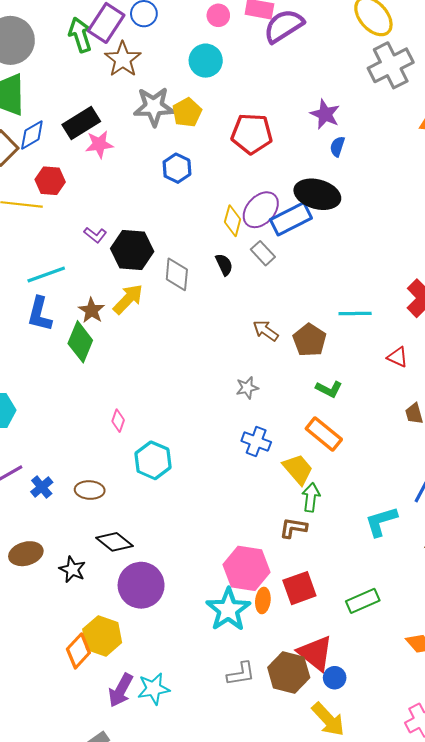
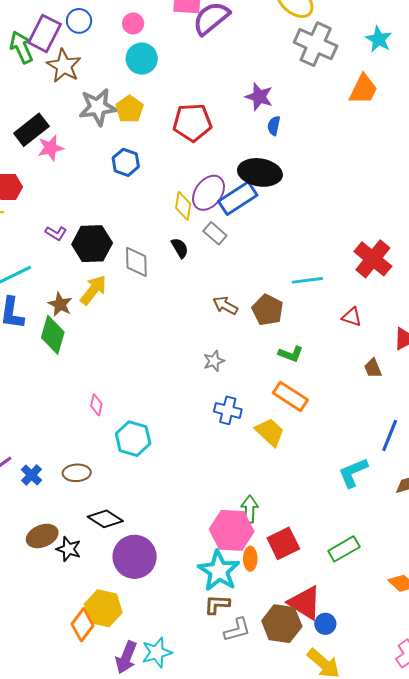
pink circle: (218, 15) -> (133, 23), moved
gray cross: (391, 65) -> (316, 44), turned -33
green arrow: (311, 497) -> (250, 509), moved
brown L-shape: (293, 528) -> (217, 604), moved
brown ellipse: (26, 554) -> (42, 536), moved

